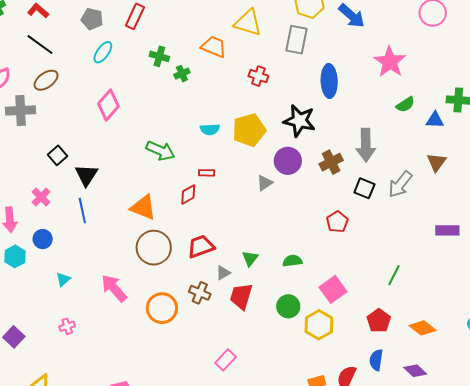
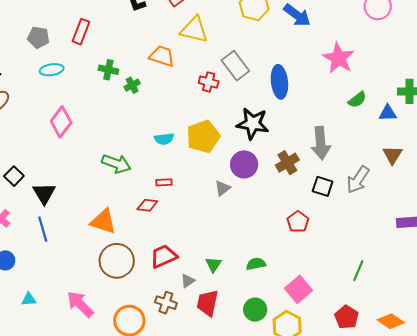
gray rectangle: (296, 40) -> (235, 66), moved, turned -44
cyan ellipse: (103, 52) -> (52, 70), turned 50
red diamond: (188, 194) -> (147, 205), turned 40
cyan triangle: (63, 279) -> (29, 299), turned 42

